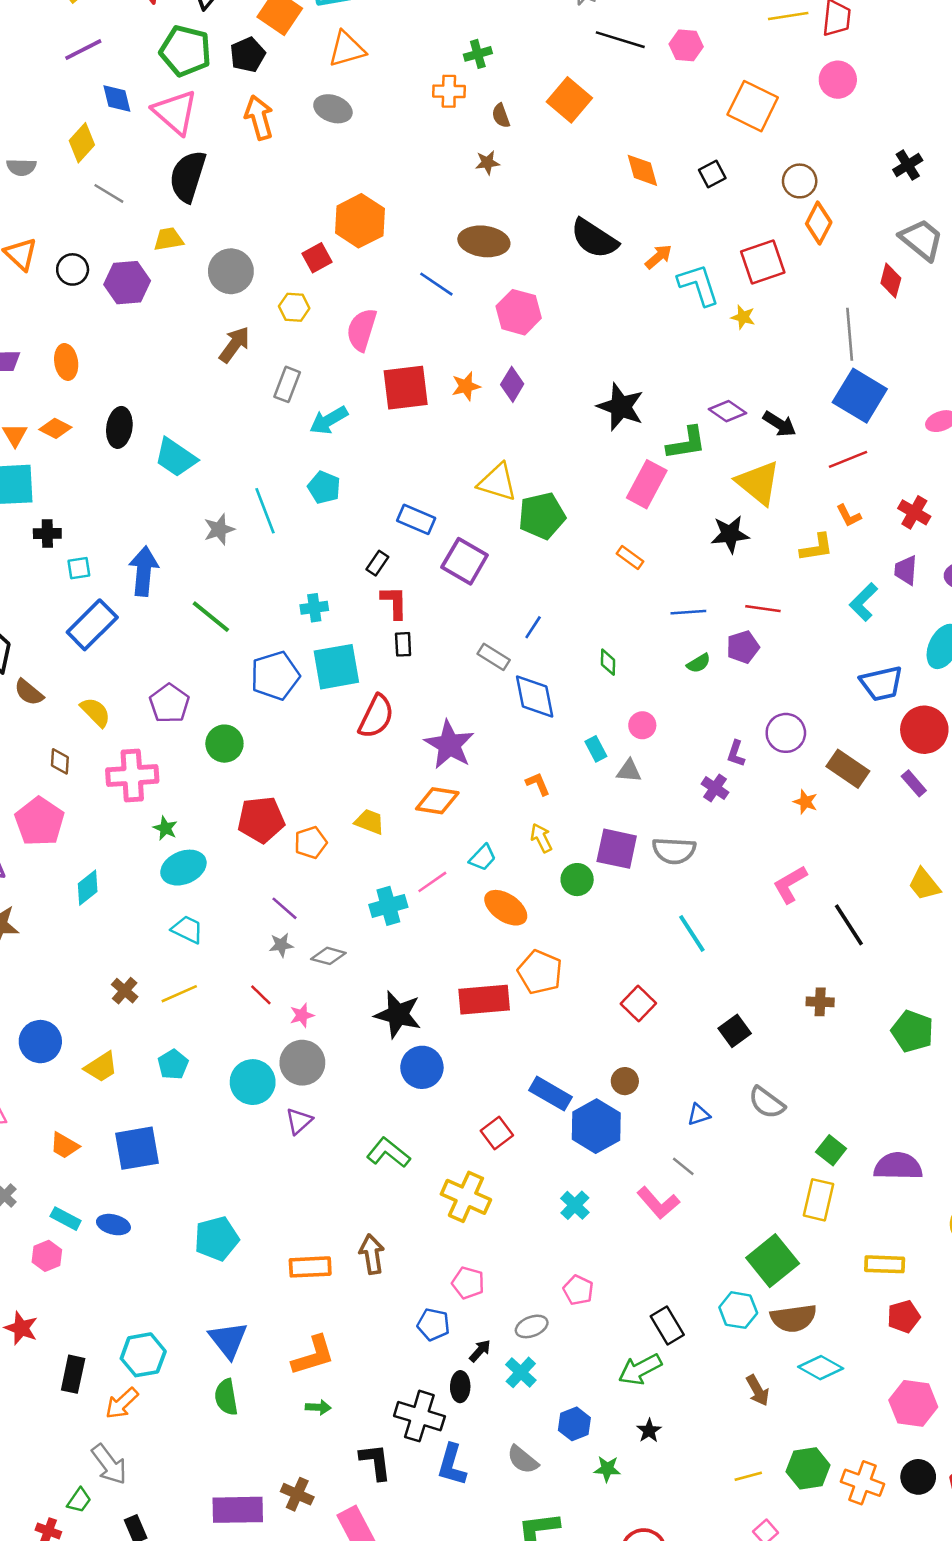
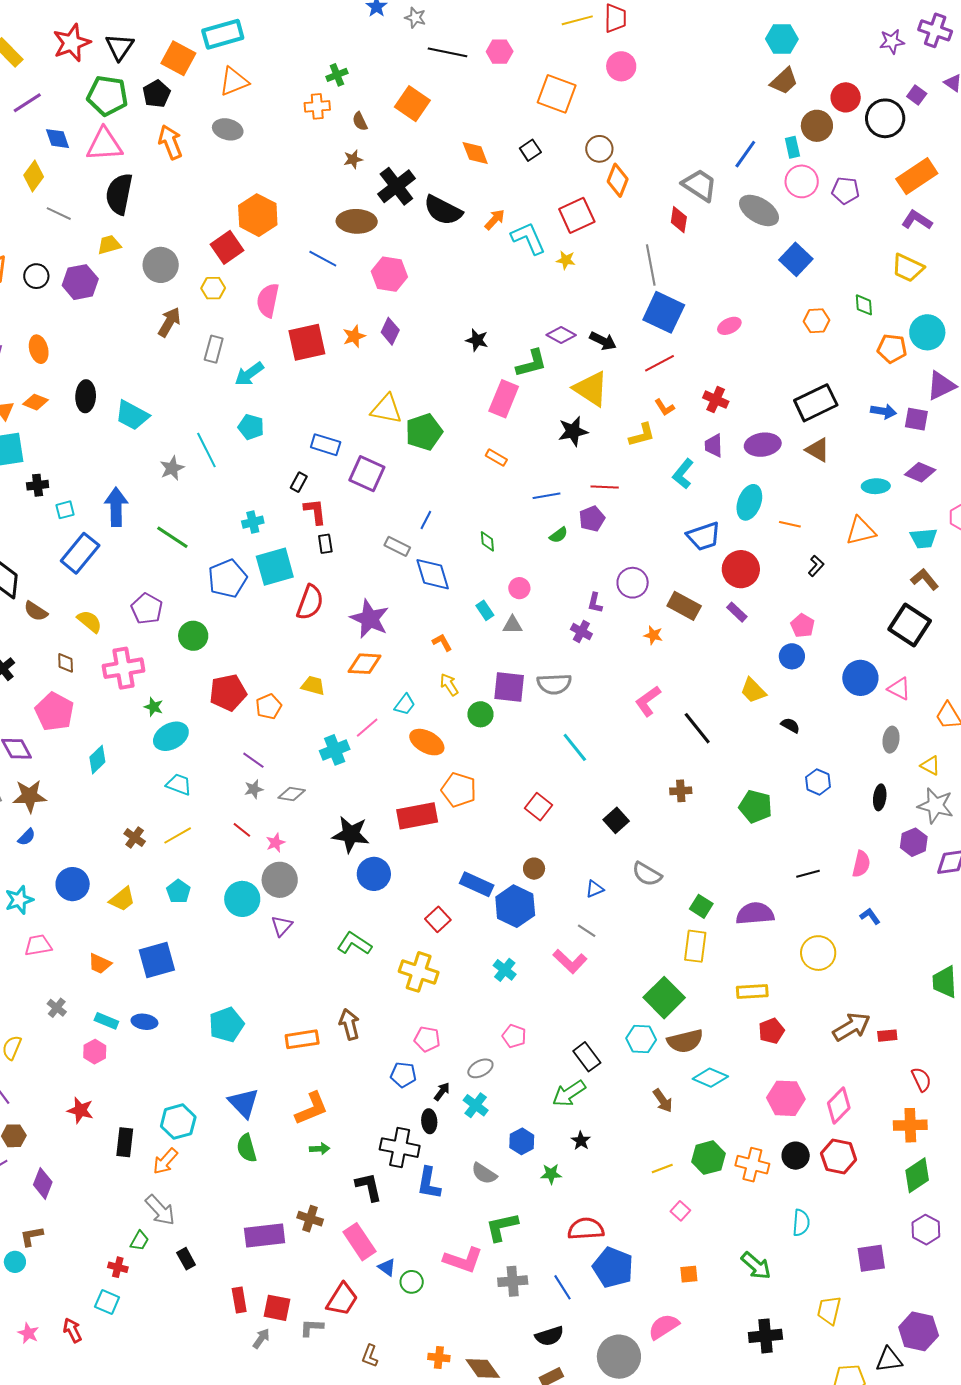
pink triangle: (175, 112) -> (104, 145), turned -39
black cross: (908, 165) -> (396, 186), moved, size x1.6
red square: (317, 258) -> (227, 247), size x1.4
black star: (621, 407) -> (477, 340), size x0.6

